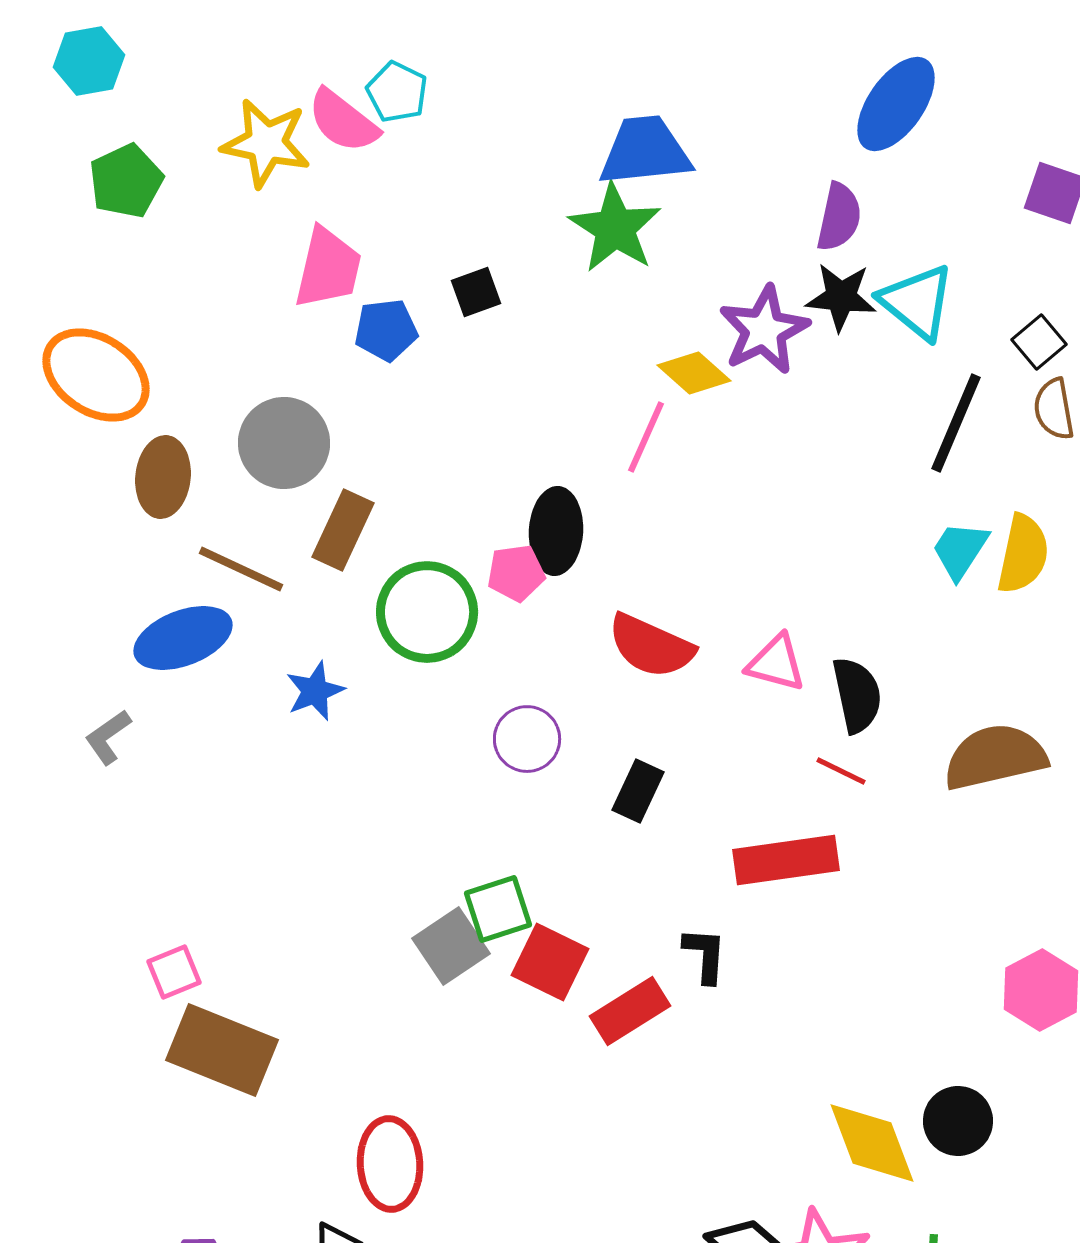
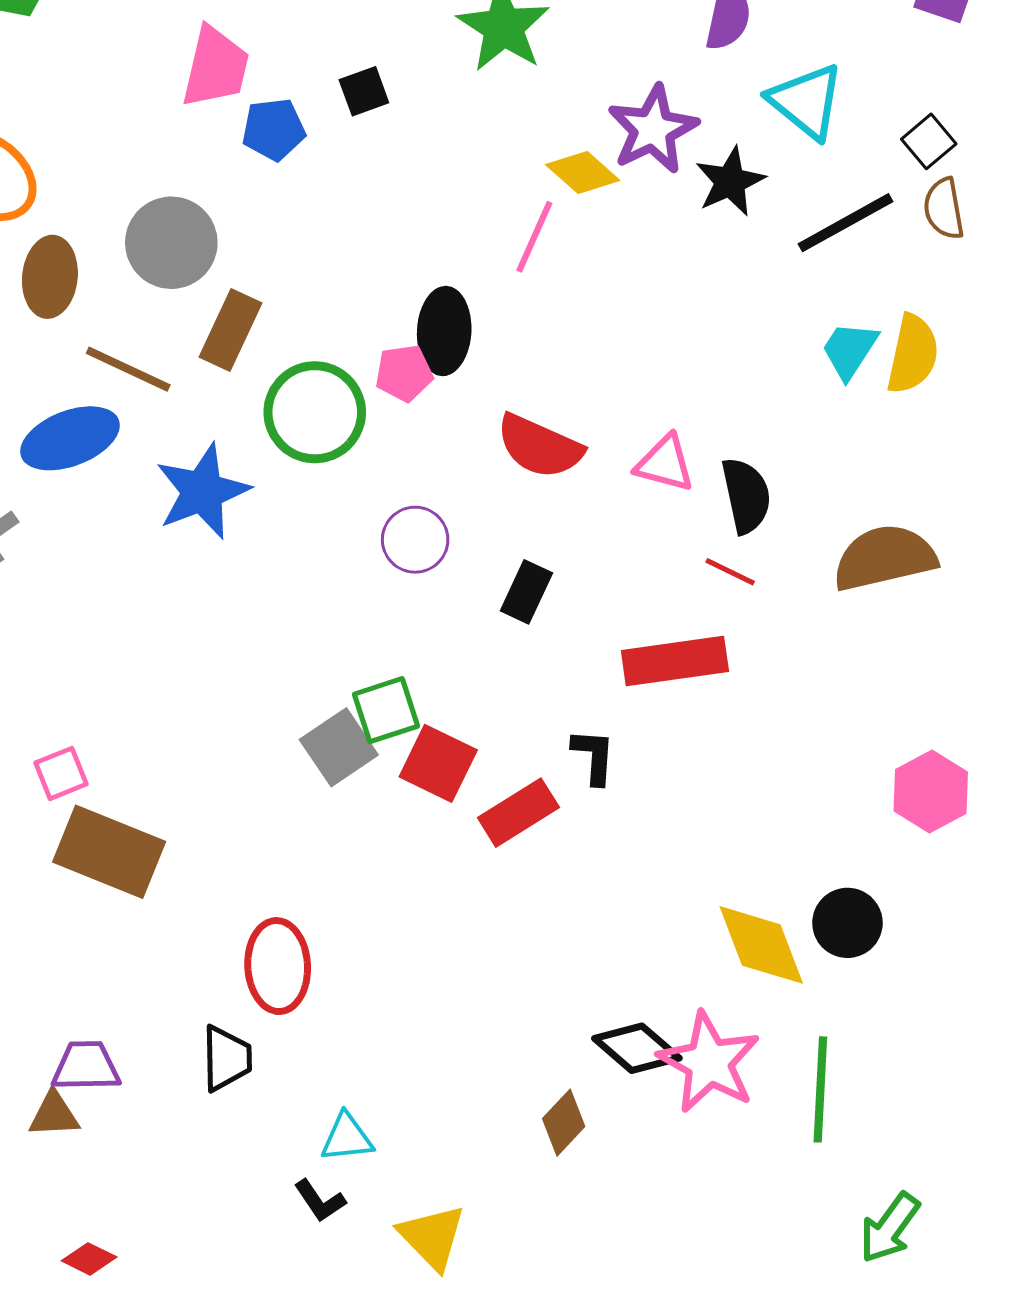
black star: (841, 297) -> (730, 182), moved, turned -30
black line: (956, 423) -> (845, 223), turned 38
blue star: (315, 691) -> (202, 492), size x1.6

